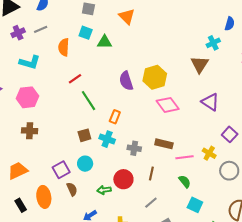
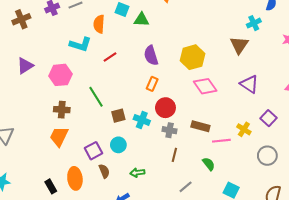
cyan L-shape: (30, 62) -> (80, 44), moved
purple semicircle: (126, 81) -> (151, 55), moved
green line: (89, 101) -> (96, 97), moved
orange rectangle: (115, 117) -> (152, 84), moved
yellow cross: (209, 153) -> (244, 129), moved
orange trapezoid: (18, 171) -> (59, 136), moved, turned -40
brown line: (151, 173) -> (174, 155), moved
red circle: (123, 179) -> (165, 108), moved
green semicircle: (185, 181) -> (209, 164), moved

